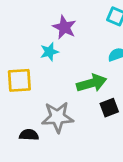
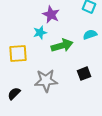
green arrow: (92, 83) -> (62, 46), moved
black semicircle: (29, 135) -> (14, 94), moved, turned -48

